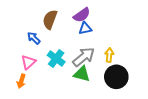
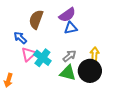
gray arrow: (84, 57) -> (70, 56), size x0.6
pink triangle: (28, 62) -> (29, 54), moved
black circle: (116, 77) -> (90, 71), moved

